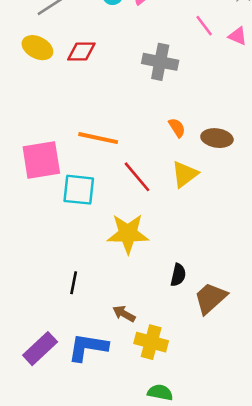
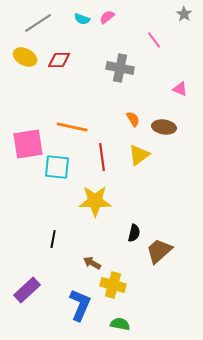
pink triangle: (238, 36) -> (180, 89), moved
red line: (137, 177) -> (102, 157), turned 32
blue L-shape: (88, 347) -> (80, 305), moved, turned 104

